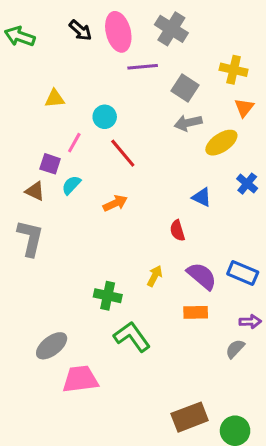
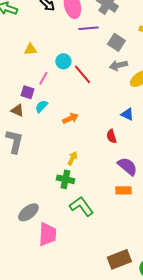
red line: (123, 153) -> (82, 74), moved
yellow arrow: (155, 276) -> (72, 158), moved
pink trapezoid: (80, 379) -> (47, 234), turned 100

